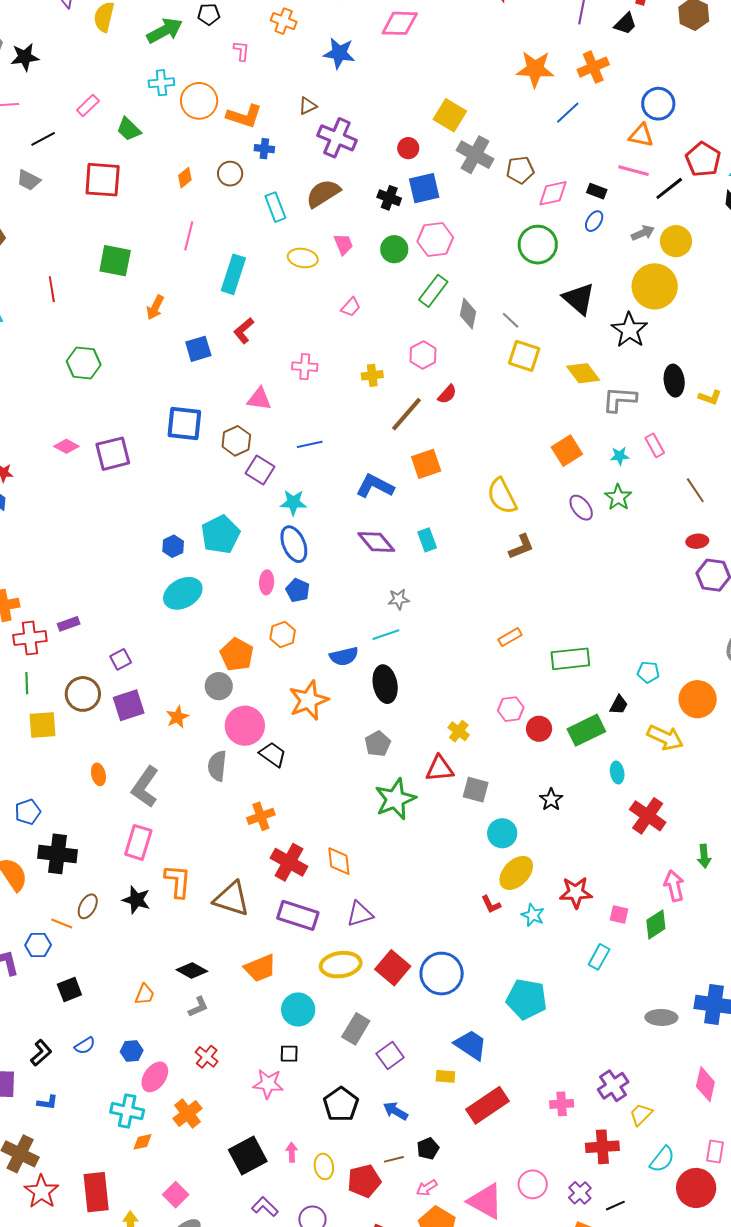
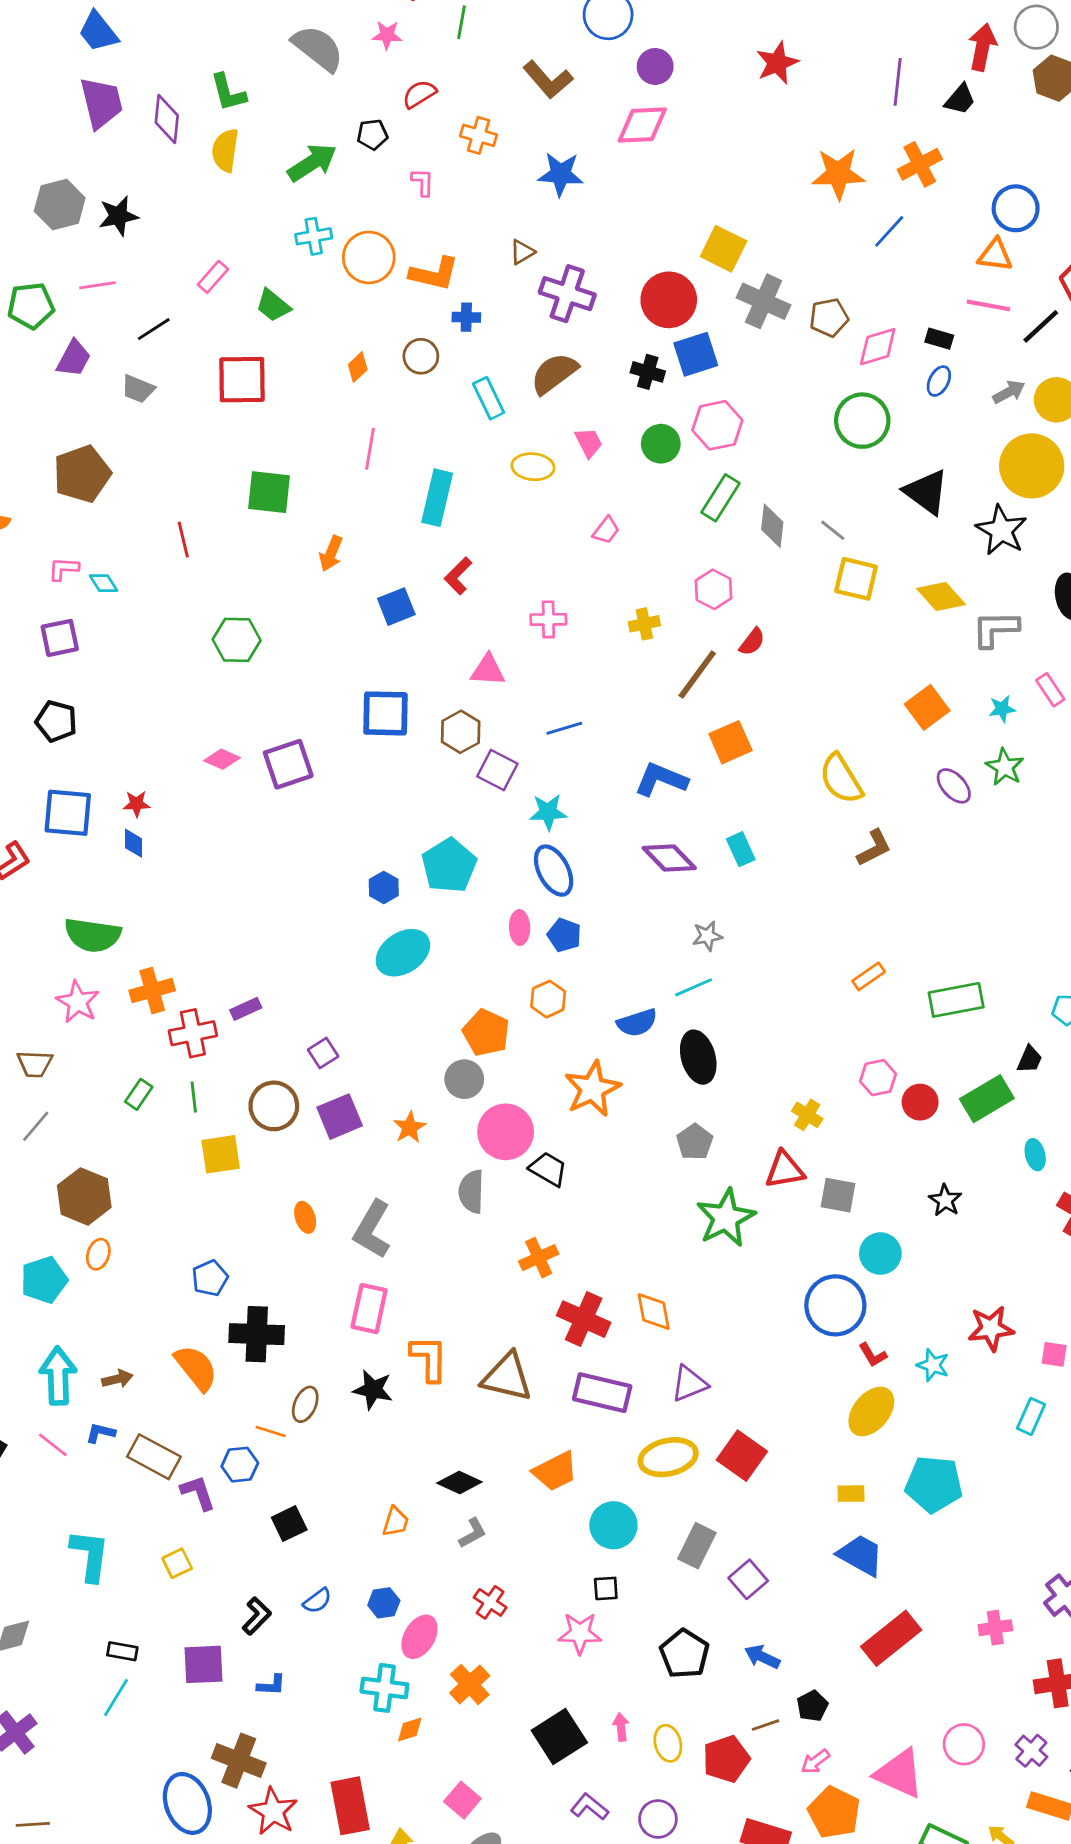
red circle: (408, 148) -> (669, 300), size x1.8
yellow ellipse: (516, 873) -> (871, 1411), moved
blue circle: (442, 974) -> (835, 1305), moved
yellow rectangle: (445, 1076) -> (851, 1494), moved

